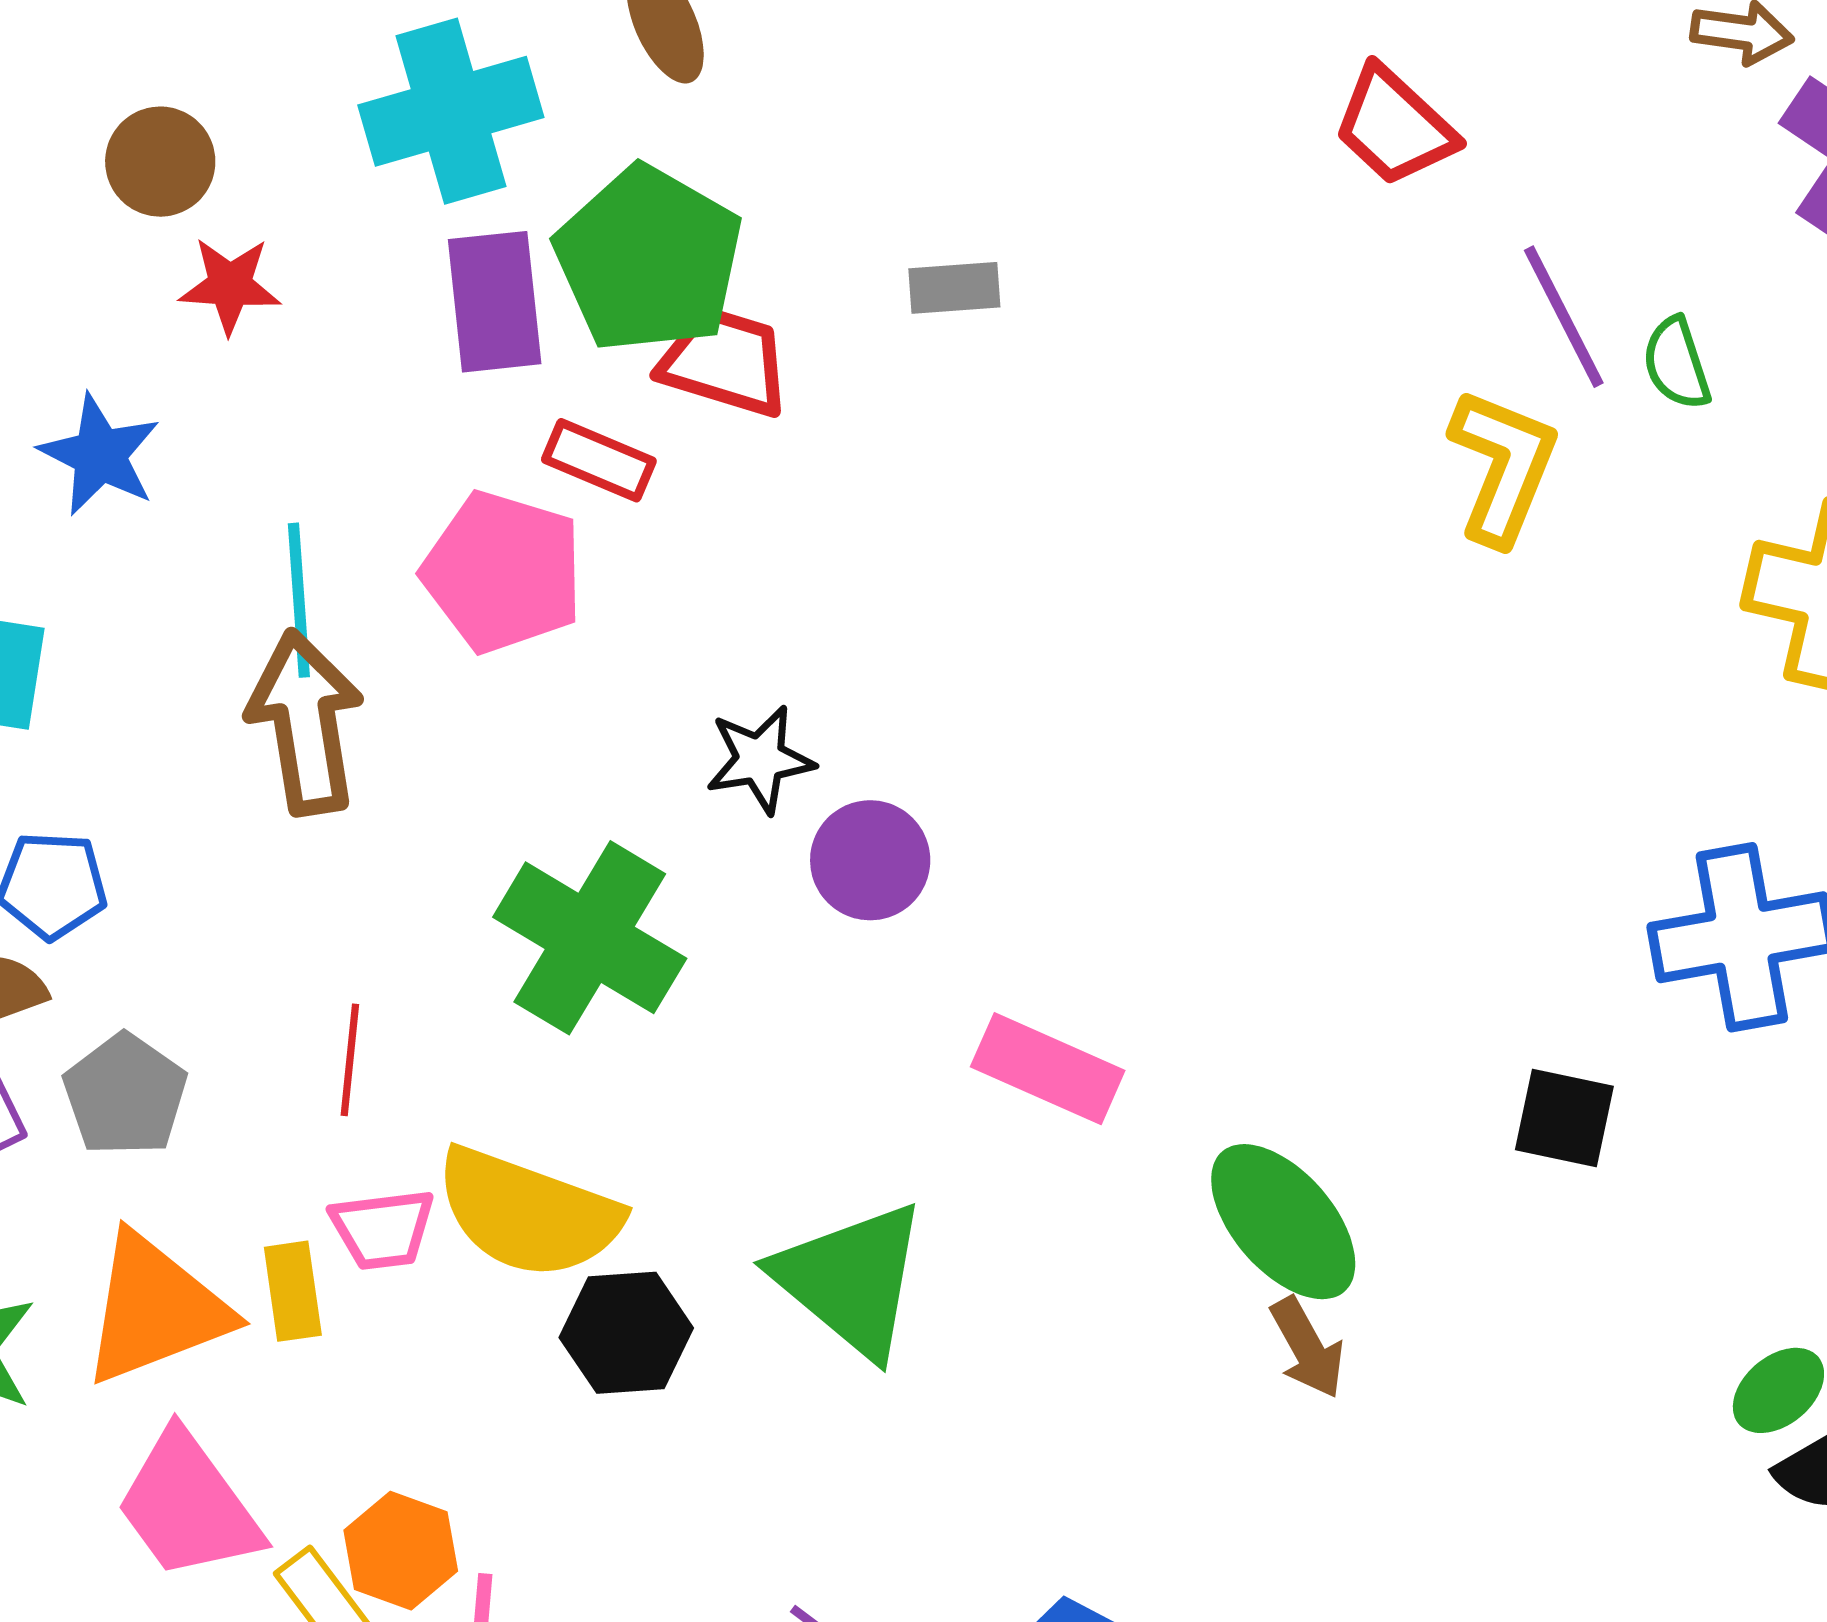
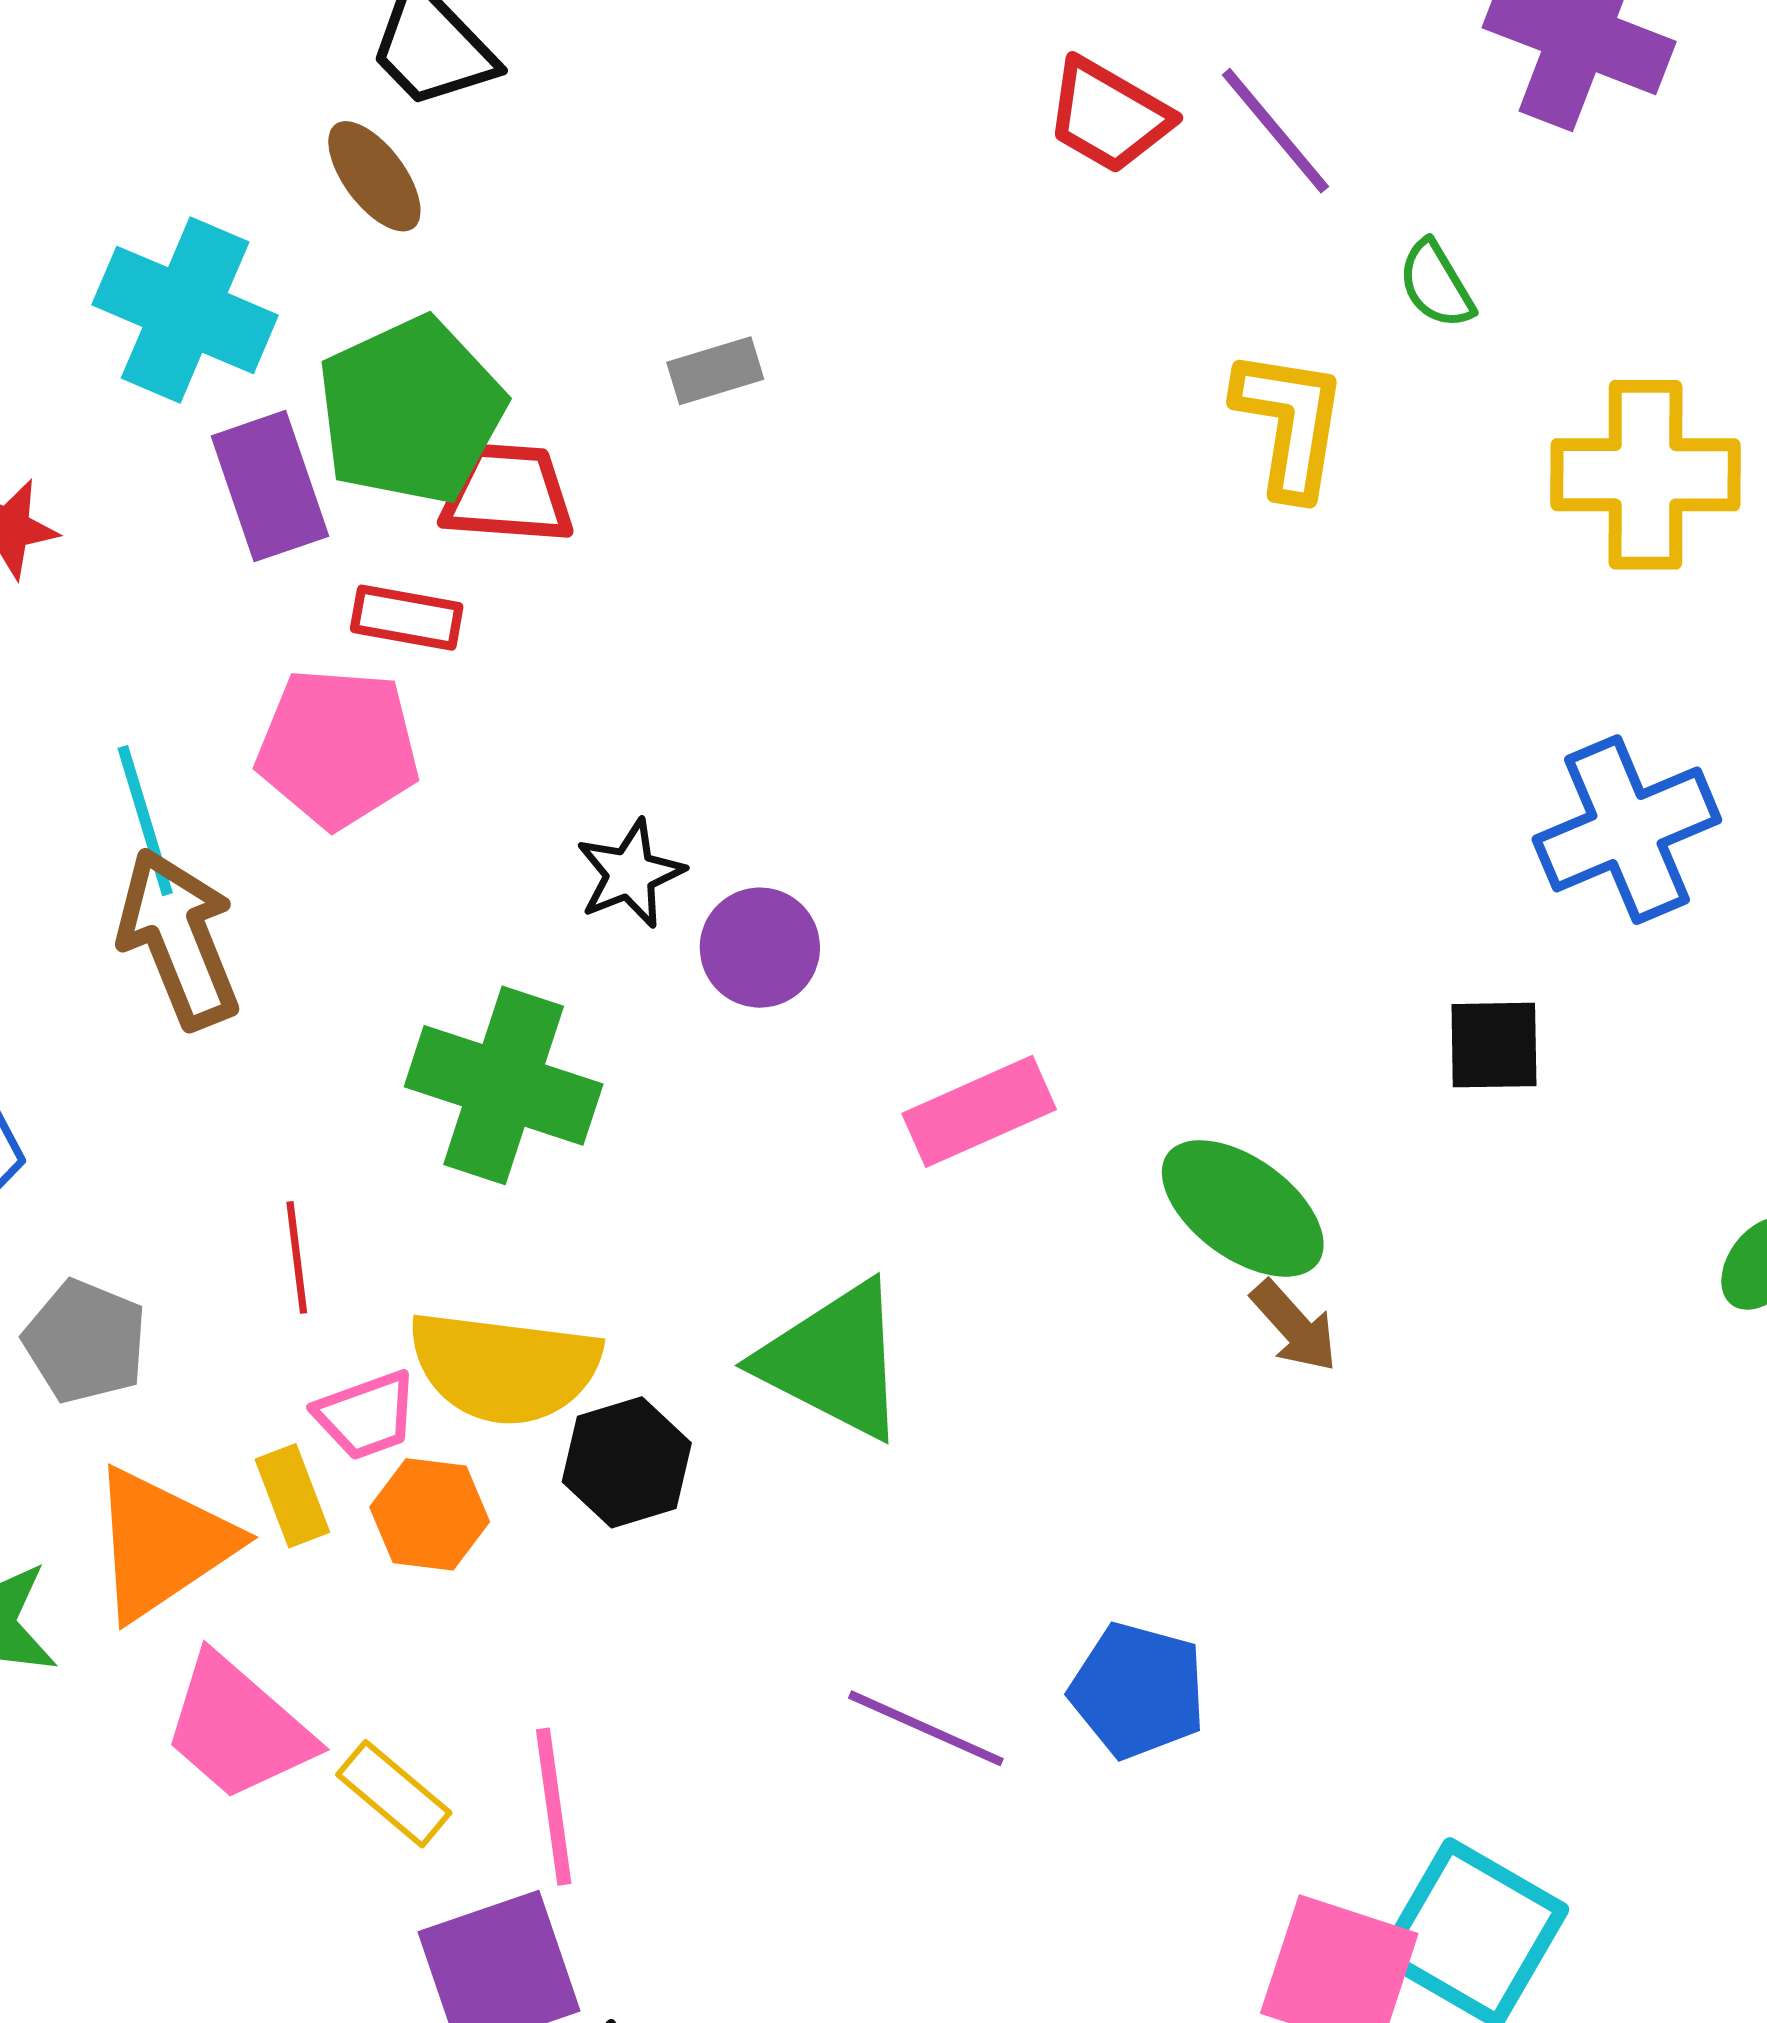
cyan cross: (451, 111) -> (185, 310), turned -38
green pentagon: (649, 259) -> (411, 411), turned 30
purple line: (1564, 317) -> (1275, 131), moved
pink rectangle: (1048, 1069) -> (979, 1111), turned -35
orange hexagon: (401, 1551) -> (430, 1514), moved

